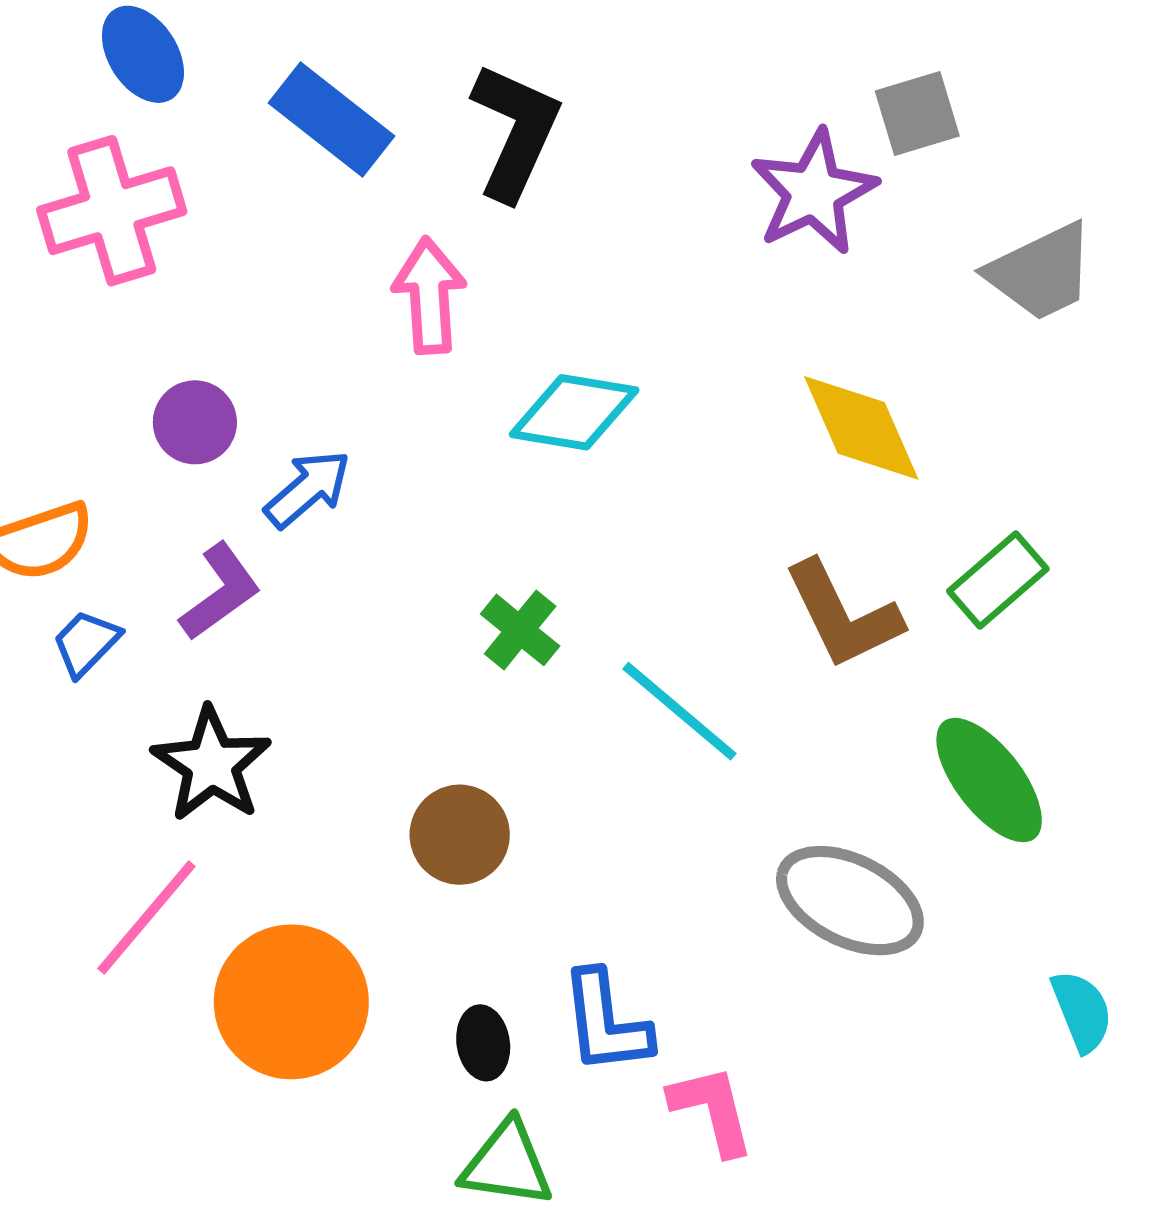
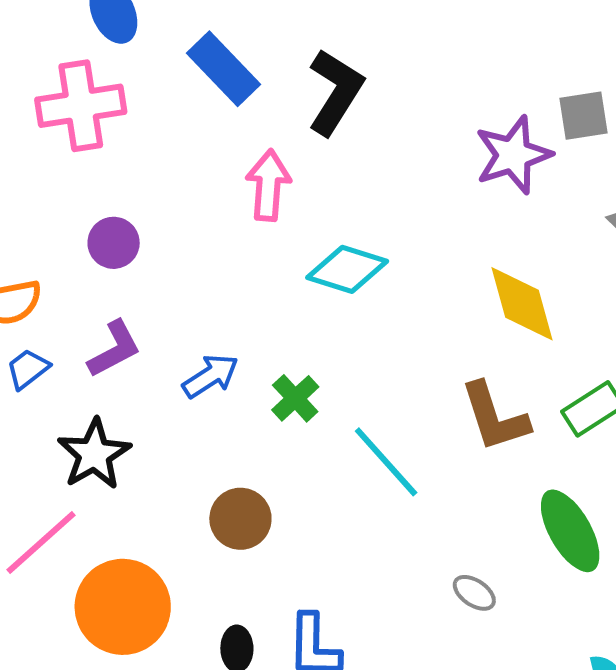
blue arrow: (308, 489) -> (211, 376), moved
gray ellipse: (850, 901) -> (474, 593), size x0.5

